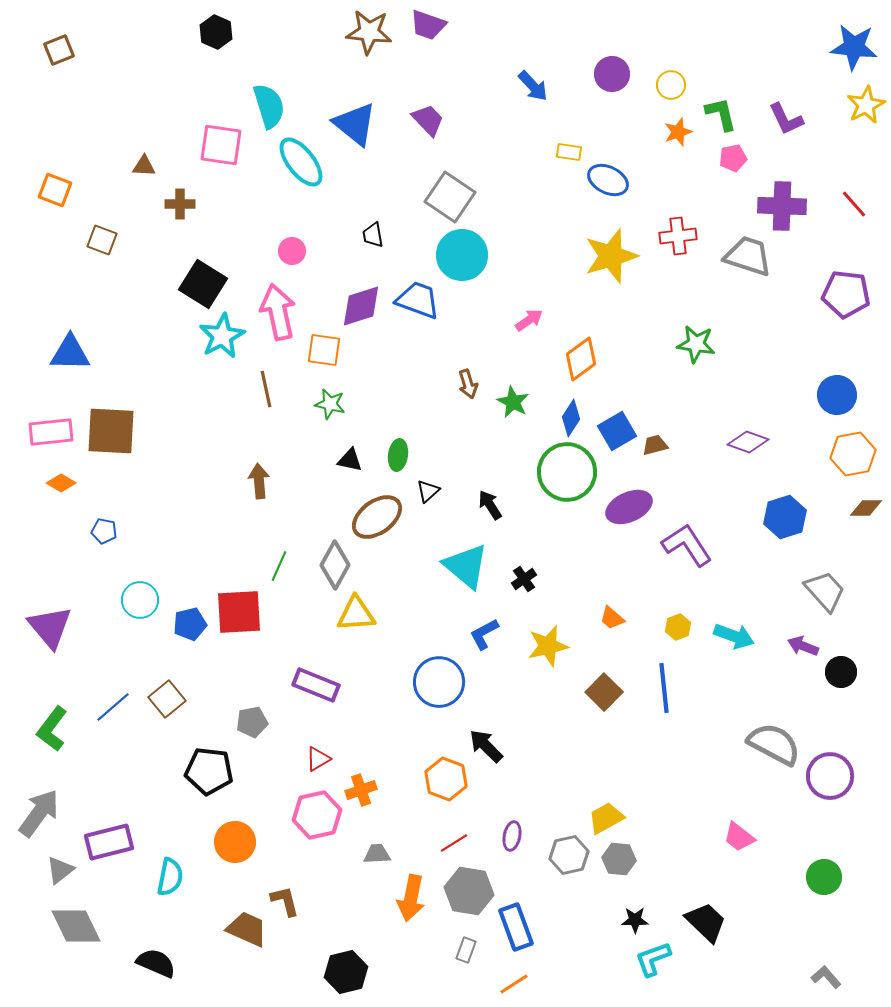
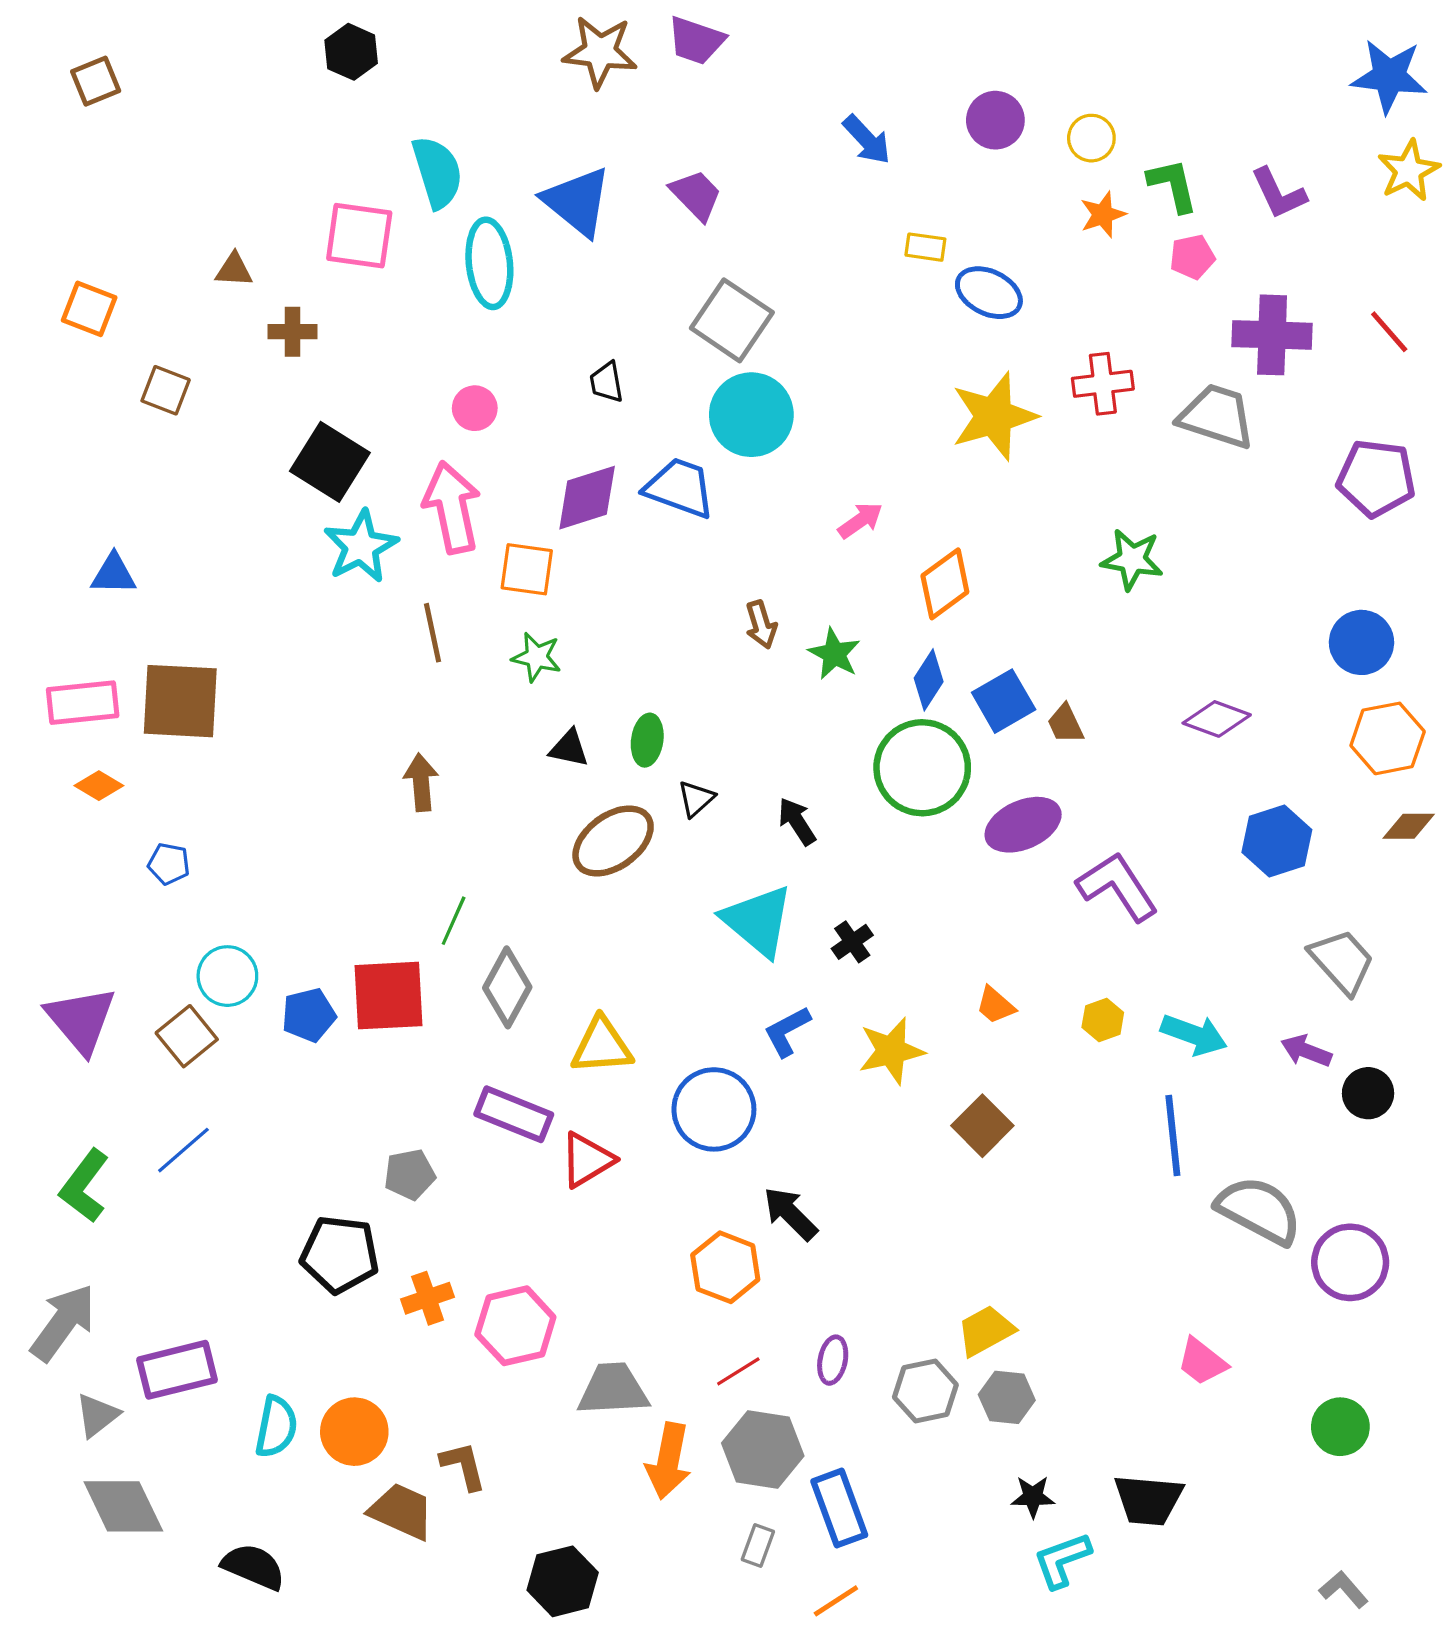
cyan ellipse: (301, 162) -> (489, 263), turned 32
blue triangle: (70, 353) -> (114, 574), size x0.7
brown trapezoid: (655, 445) -> (1065, 724), turned -100
gray diamond: (335, 565) -> (507, 987), moved
yellow triangle: (356, 614) -> (602, 1046), moved
blue line: (664, 688) -> (1173, 1135), moved
brown square: (167, 699) -> (187, 1036), moved
red triangle: (318, 759) -> (587, 1160), moved, size x1.4
orange cross: (361, 790) -> (428, 1298), moved
orange circle: (235, 842) -> (354, 1432), moved
gray trapezoid: (377, 854) -> (613, 1389), size x1.6
black trapezoid: (706, 922) -> (1148, 1500), turned 141

